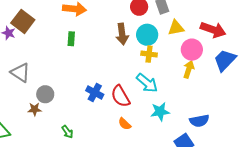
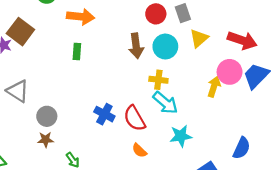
yellow triangle: (176, 28) -> (199, 38), turned -30
pink circle: (192, 50) -> (230, 72), moved
yellow cross: (149, 54) -> (158, 80), moved
brown star: (35, 109) -> (46, 140), moved
blue semicircle: (199, 121) -> (242, 148), moved, turned -54

